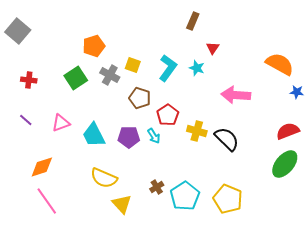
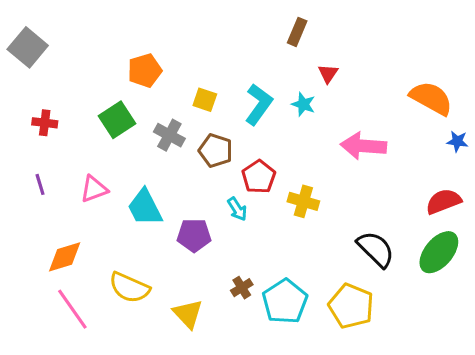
gray cross: (110, 75) -> (169, 135), moved
purple line: (26, 120) -> (40, 184), turned 32
purple pentagon: (129, 137) -> (194, 235), moved
black semicircle: (227, 139) -> (376, 249), moved
yellow semicircle: (104, 178) -> (129, 288), moved

